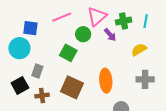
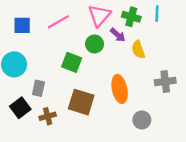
green cross: (124, 21) -> (131, 17), turned 35
blue square: (30, 28) -> (22, 25), moved
green circle: (83, 34) -> (95, 44), moved
yellow semicircle: (139, 50) -> (138, 49), moved, turned -70

